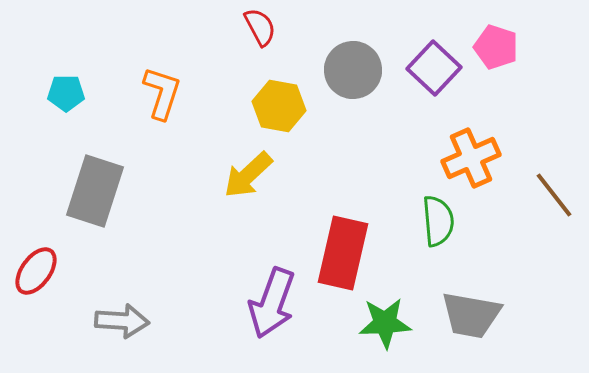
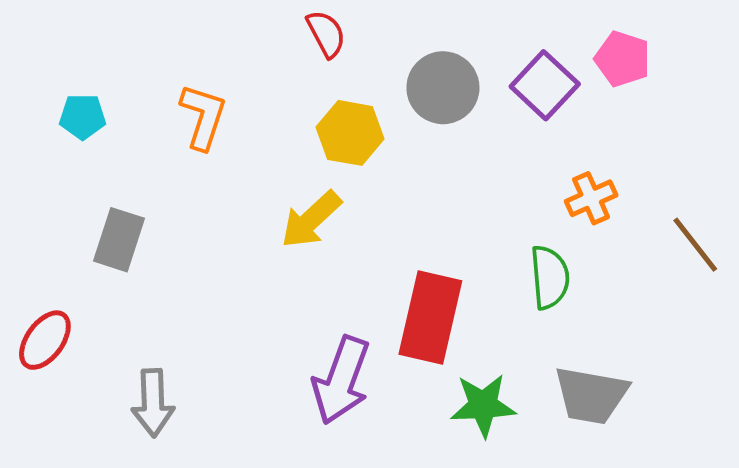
orange cross: (471, 158) -> (591, 198), size x0.7
gray rectangle: (95, 191) -> (119, 240), size x0.7
gray arrow: (122, 321) -> (153, 403), turned 84

